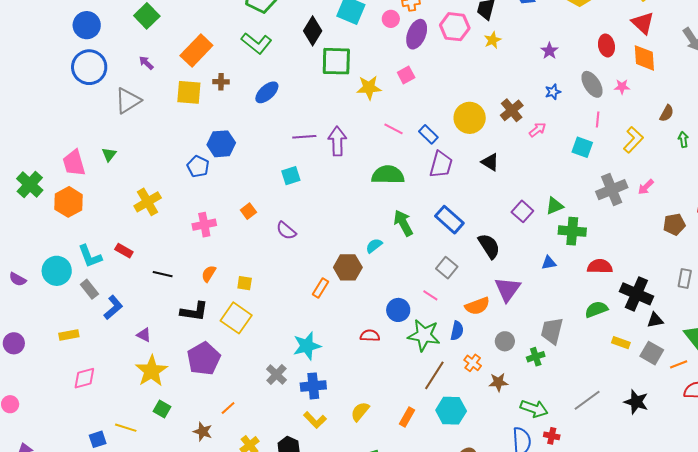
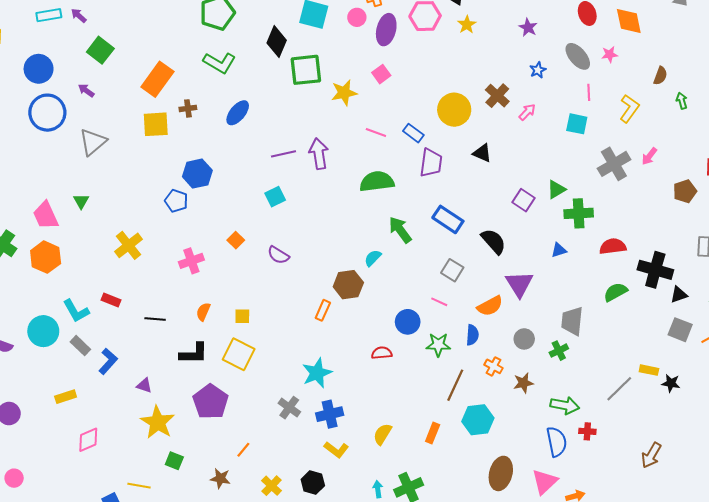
purple arrow: (146, 63) -> (86, 90), moved
green star: (424, 335) -> (438, 345), size x0.7
yellow rectangle: (621, 343) -> (649, 370), moved
black star: (636, 402) -> (671, 383), size x0.7

